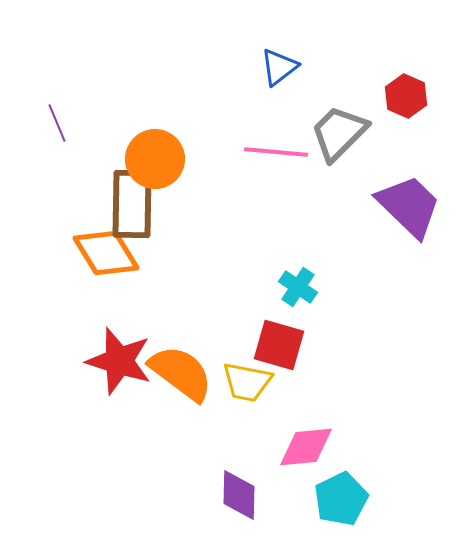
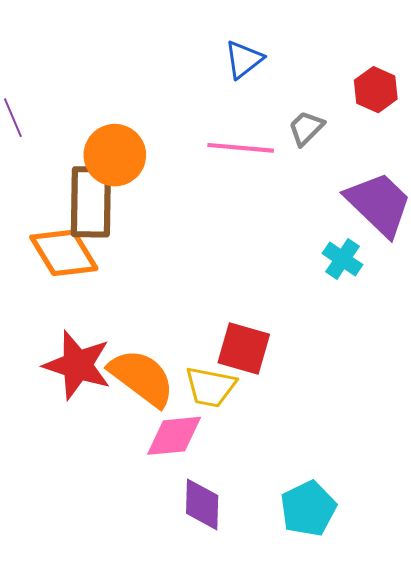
gray trapezoid: (339, 133) -> (306, 128), size x0.6
cyan cross: (298, 287) -> (342, 259), moved
pink diamond: (306, 447) -> (174, 436), moved

